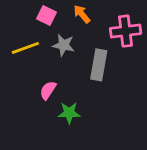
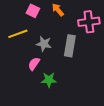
gray star: (63, 45) -> (44, 44), moved

